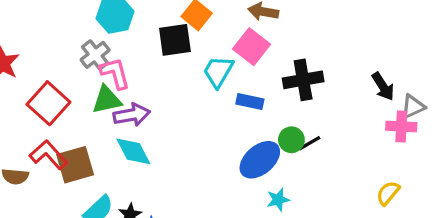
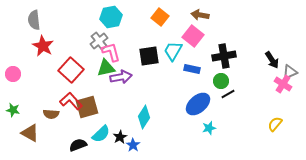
black square: (175, 40) -> (149, 56), moved
pink cross: (401, 126) -> (283, 84), turned 30
green circle: (291, 140) -> (221, 81), moved
cyan diamond: (133, 151) -> (144, 117), moved, turned 60

